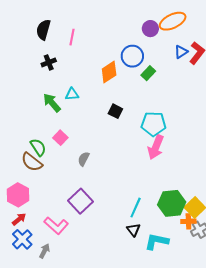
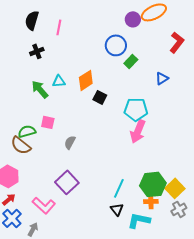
blue triangle: (181, 52) -> (162, 78), moved
orange diamond: (109, 72) -> (86, 80), moved
pink square: (60, 138) -> (48, 122), turned -32
green semicircle: (38, 147) -> (27, 131), turned -72
orange cross: (188, 221) -> (151, 201), moved

